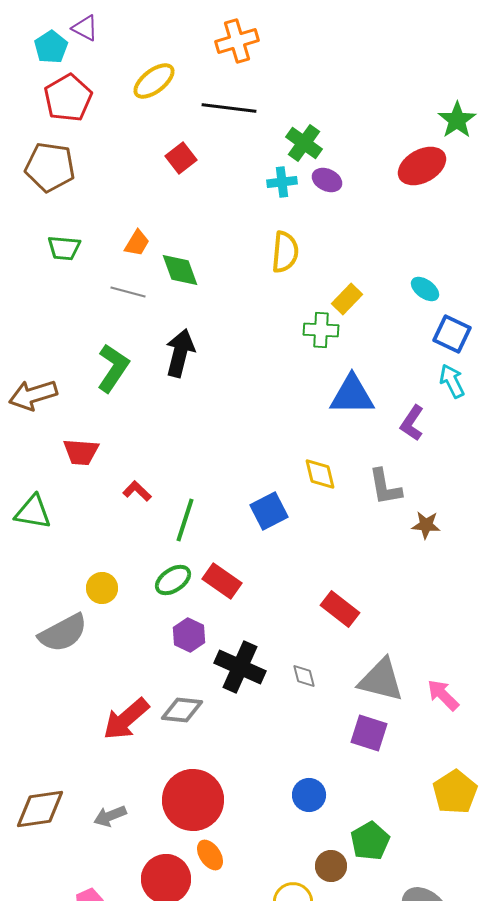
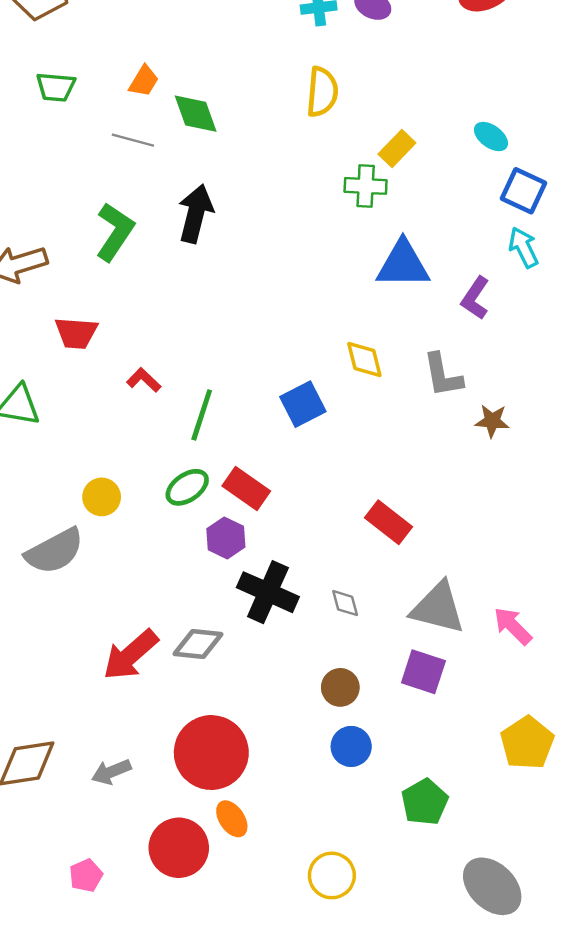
purple hexagon: (189, 635) -> (226, 538), moved
brown circle: (331, 866) -> (340, 687), moved

